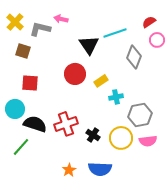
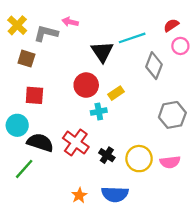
cyan cross: (116, 97) -> (99, 111), moved
gray hexagon: (140, 115) -> (172, 115), moved
red cross: (66, 124) -> (76, 143), turned -35

